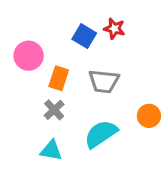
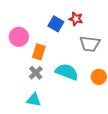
gray trapezoid: (104, 81) -> (90, 44), moved
cyan semicircle: (101, 134) -> (67, 72), moved, turned 55

